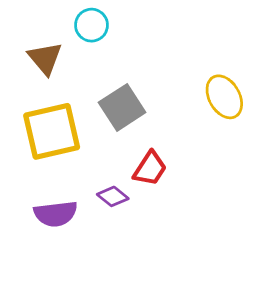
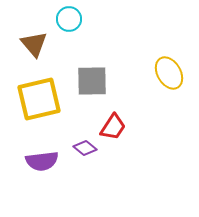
gray square: (122, 107) -> (92, 81), turned 32

